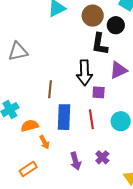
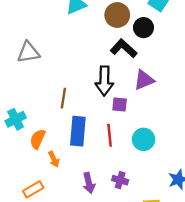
black L-shape: (100, 44) -> (124, 48), turned 120
orange semicircle: (30, 126) -> (38, 139), turned -54
purple cross: (102, 157) -> (120, 180), turned -32

